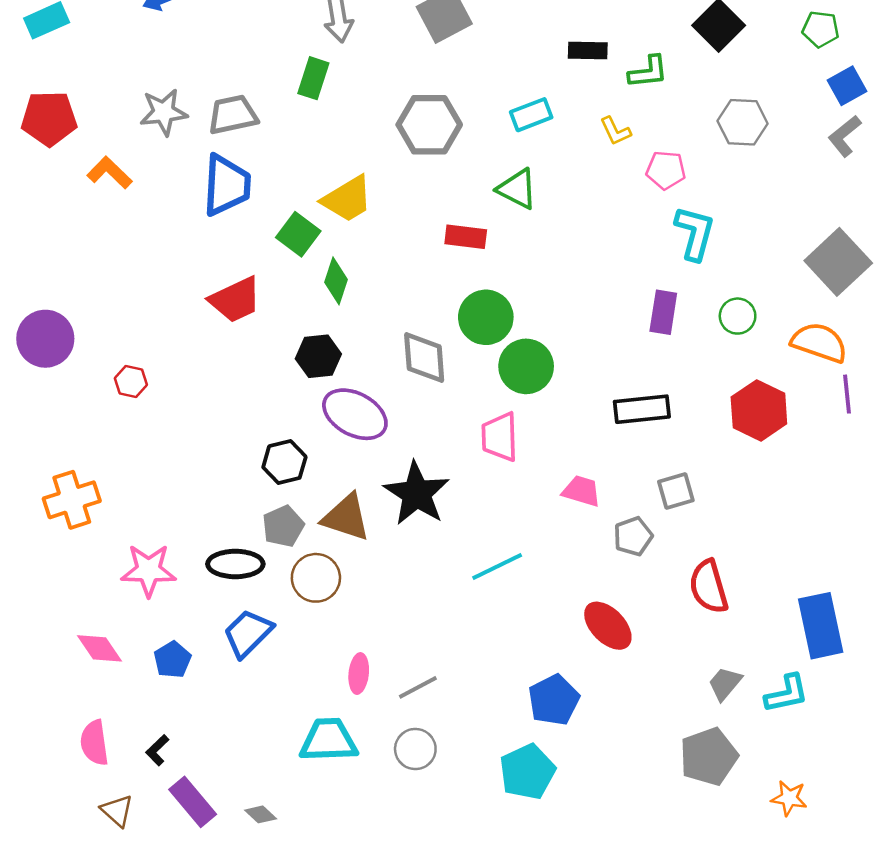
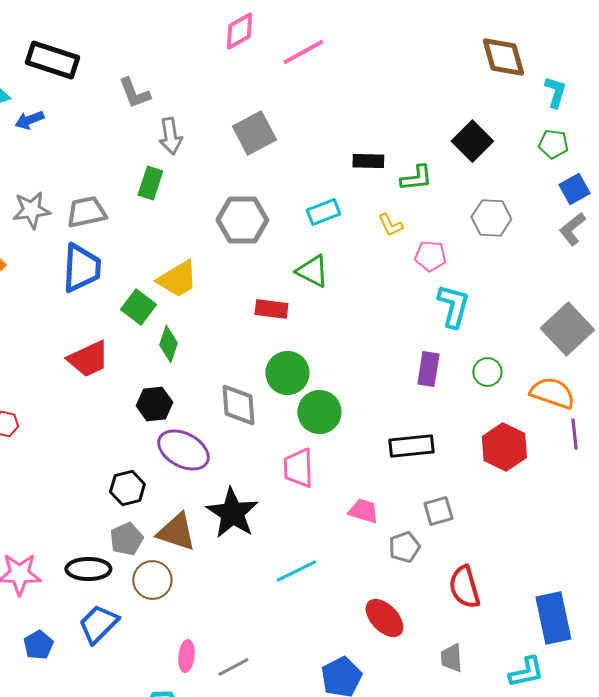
gray trapezoid: (725, 684) -> (451, 658), moved, turned -44

